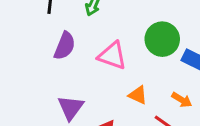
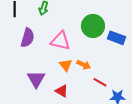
orange triangle: (138, 95) -> (66, 65), moved, turned 32
orange arrow: (182, 100) -> (84, 65), moved

